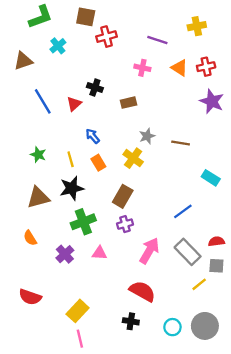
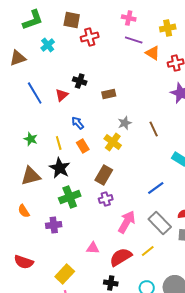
pink cross: (142, 68) -> (129, 18), moved
orange triangle: (179, 68) -> (153, 53), moved
brown line: (181, 143) -> (154, 129), turned 56
black star: (72, 188) -> (60, 168), turned -30
pink triangle: (100, 253) -> (93, 248), moved
purple cross: (65, 254) -> (54, 225), turned 35
yellow line: (199, 284) -> (148, 251), moved
red semicircle: (142, 291) -> (121, 257), turned -60

